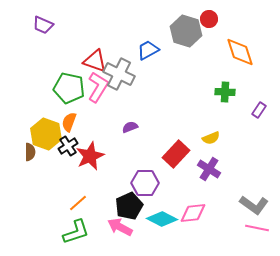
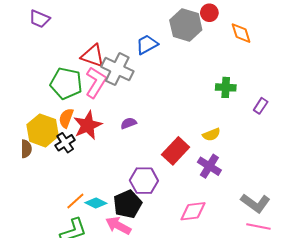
orange diamond: (240, 52) -> (241, 33), moved, size x0.7
red star: (90, 156) -> (88, 125), moved
cyan diamond: (162, 219) -> (96, 203), moved, size x0.7

